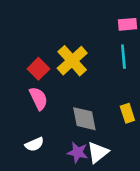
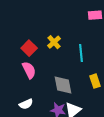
cyan line: (123, 57) -> (81, 53), moved
yellow cross: (72, 61) -> (54, 42), size x0.6

